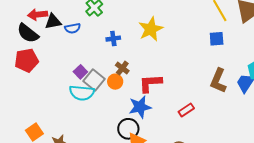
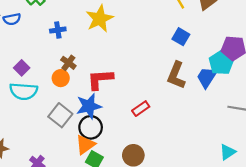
blue square: (217, 39) -> (181, 37), moved, turned 35
gray square: (94, 80) -> (60, 115), moved
black circle: (128, 129) -> (91, 127), moved

